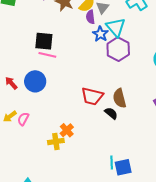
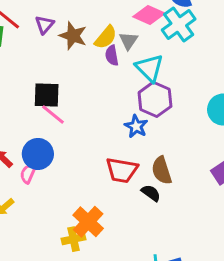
blue star: (100, 34) -> (136, 126), moved
pink line: (47, 55) -> (53, 114), turned 30
pink semicircle: (23, 119) -> (28, 173), moved
orange cross: (67, 130) -> (88, 222), size x1.5

